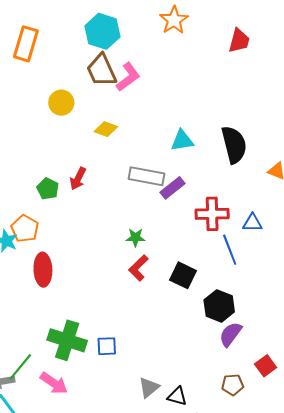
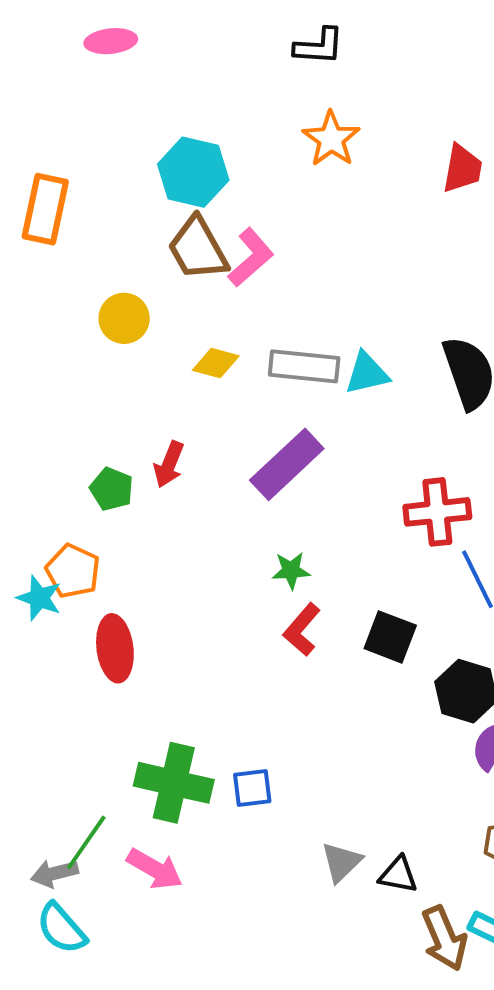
gray rectangle: (147, 176) -> (304, 366), moved
purple rectangle: (172, 188) -> (287, 464), moved, size x1.5

